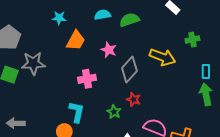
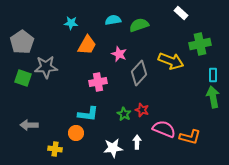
green cross: (192, 40) -> (200, 44), size x1.5
red star: (134, 99) -> (142, 110), moved
cyan L-shape: (77, 112) -> (88, 114), turned 85

